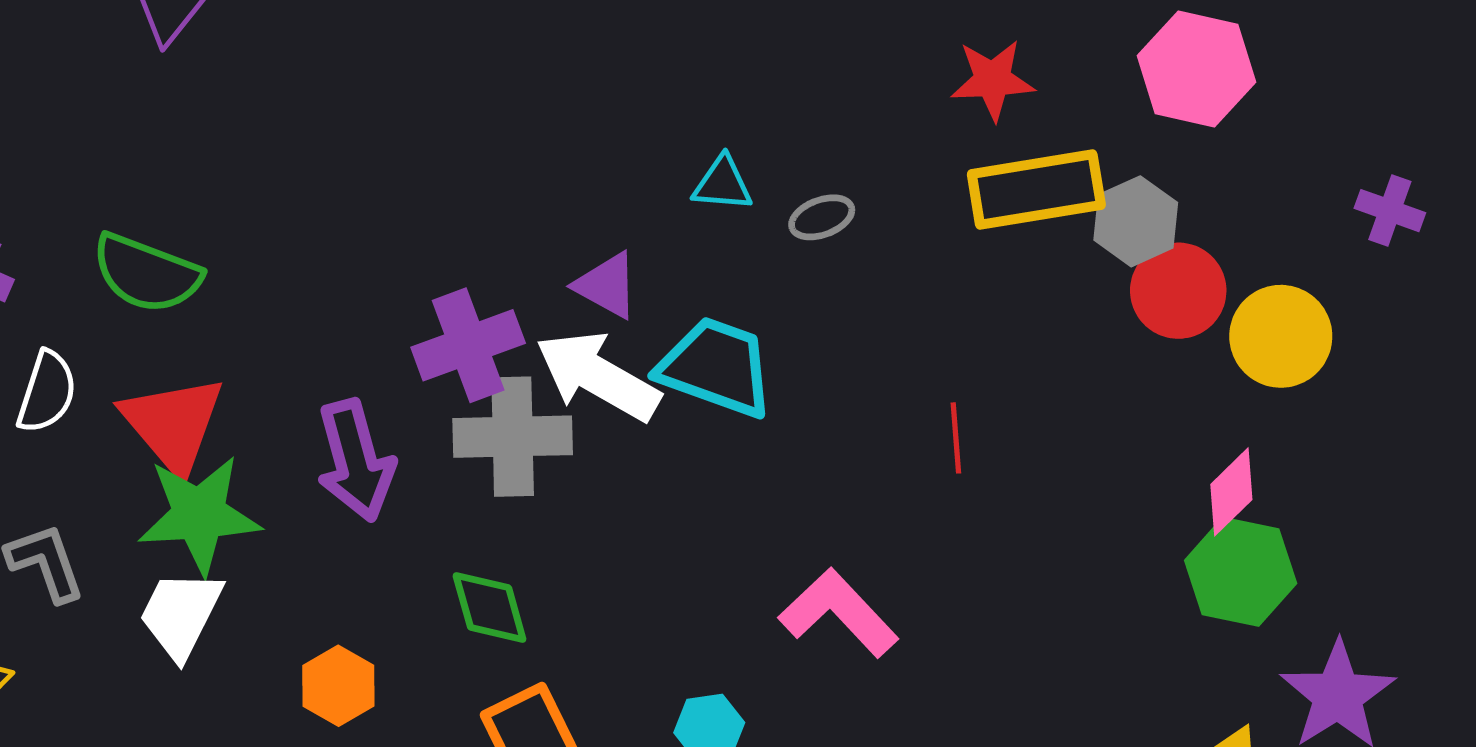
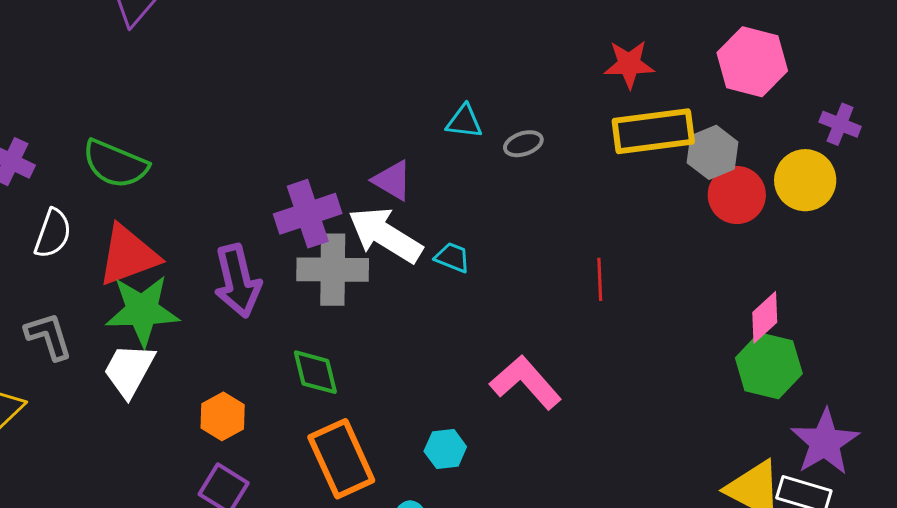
purple cross: (1390, 211) -> (840, 124), moved
yellow circle: (1281, 336) -> (805, 180), moved
cyan trapezoid: (716, 367) -> (452, 257), moved, size x0.5
red triangle: (173, 424) -> (128, 255), turned 48

